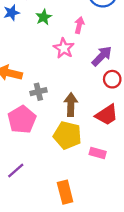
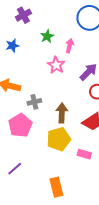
blue star: (12, 13) -> (12, 46), moved
green star: (44, 17) -> (47, 36), moved
yellow pentagon: (67, 135) -> (59, 139), turned -30

